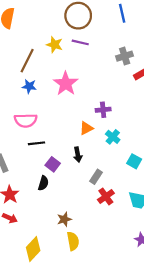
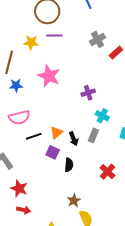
orange triangle: (86, 128) -> (56, 133), moved
gray rectangle: (96, 177) -> (93, 135), moved
black semicircle: (43, 183) -> (69, 165), moved

